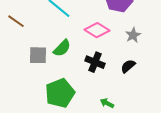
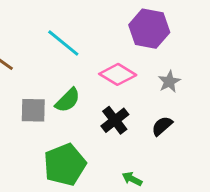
black cross: (95, 62) -> (115, 120), turned 30

